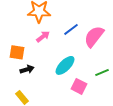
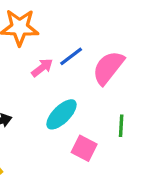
pink arrow: (43, 36) -> (42, 68), moved
green line: (102, 72) -> (121, 126), turned -64

